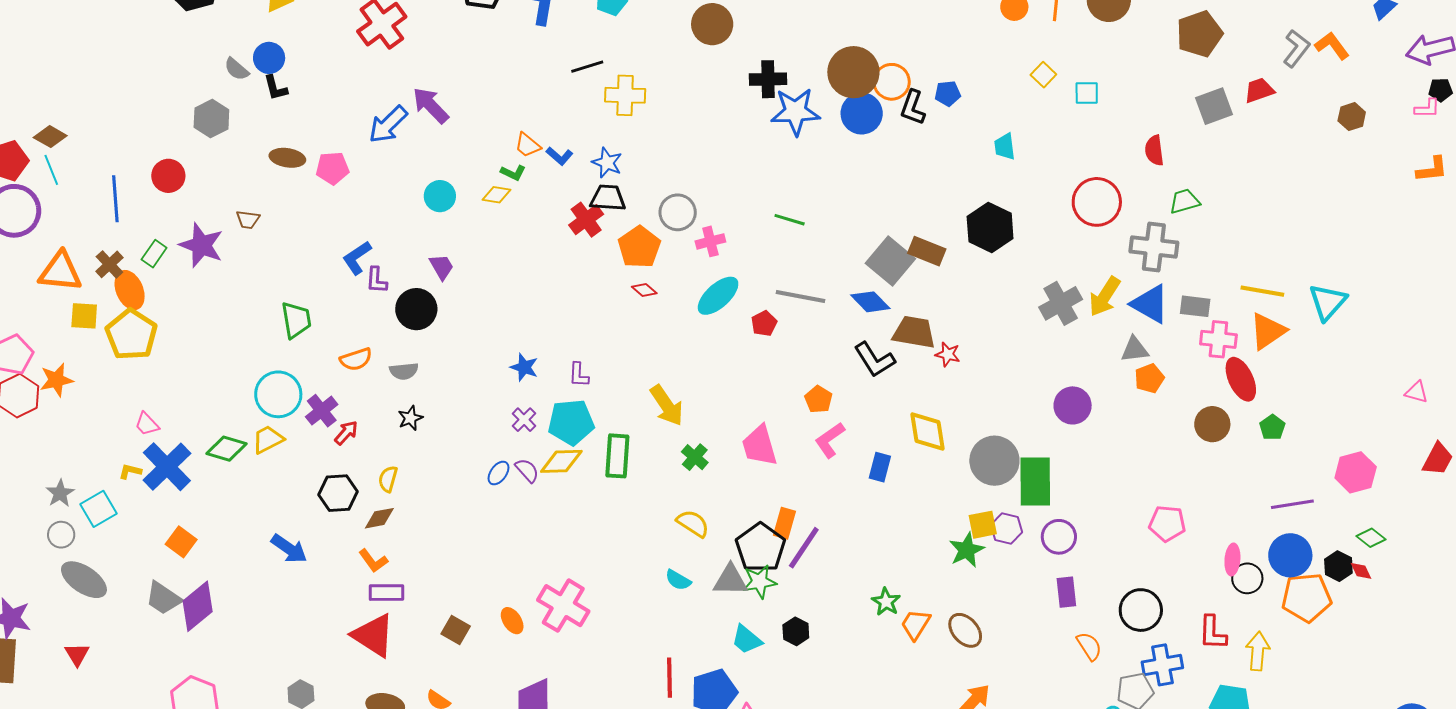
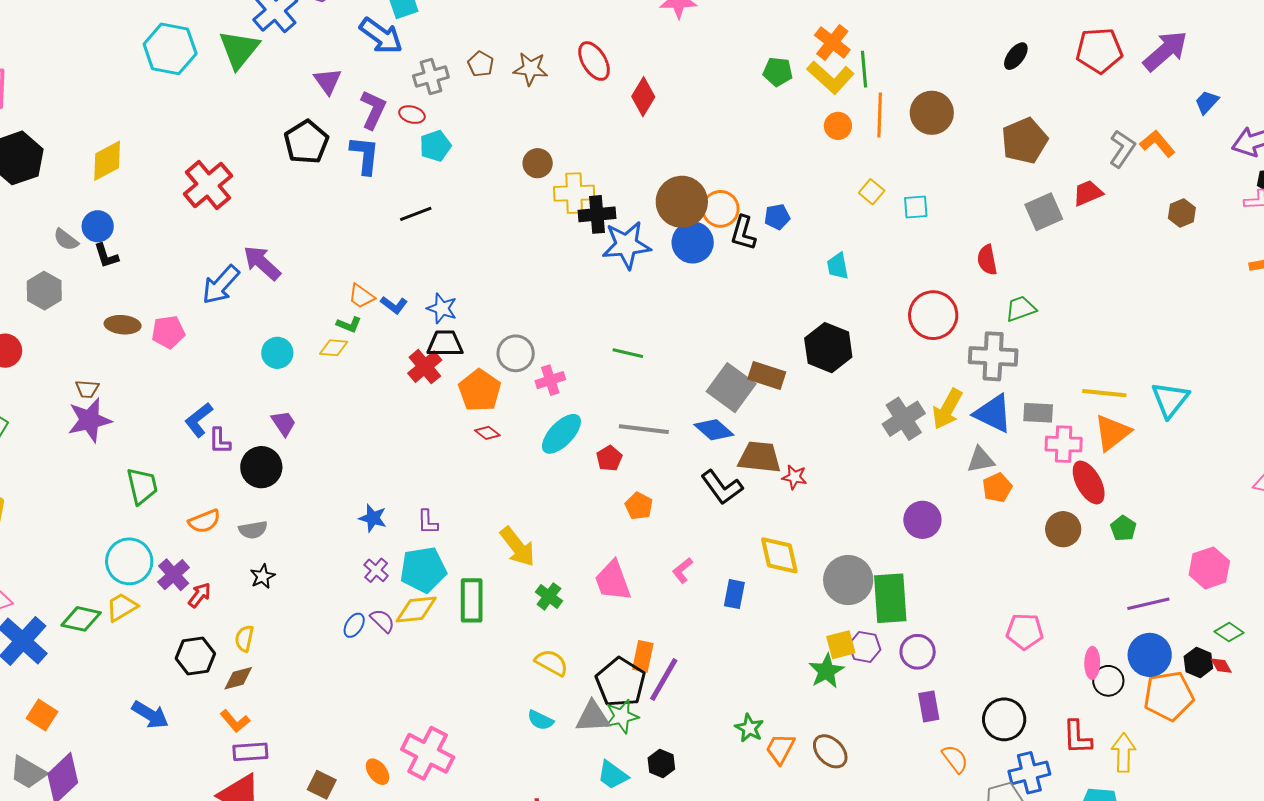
brown circle: (712, 24) -> (538, 163), size x0.7
yellow cross: (625, 95) -> (574, 193), moved
purple star: (201, 245) -> (90, 420), moved, turned -30
orange pentagon: (818, 399) -> (639, 506), moved
pink L-shape: (830, 440) -> (682, 570), size x0.7

